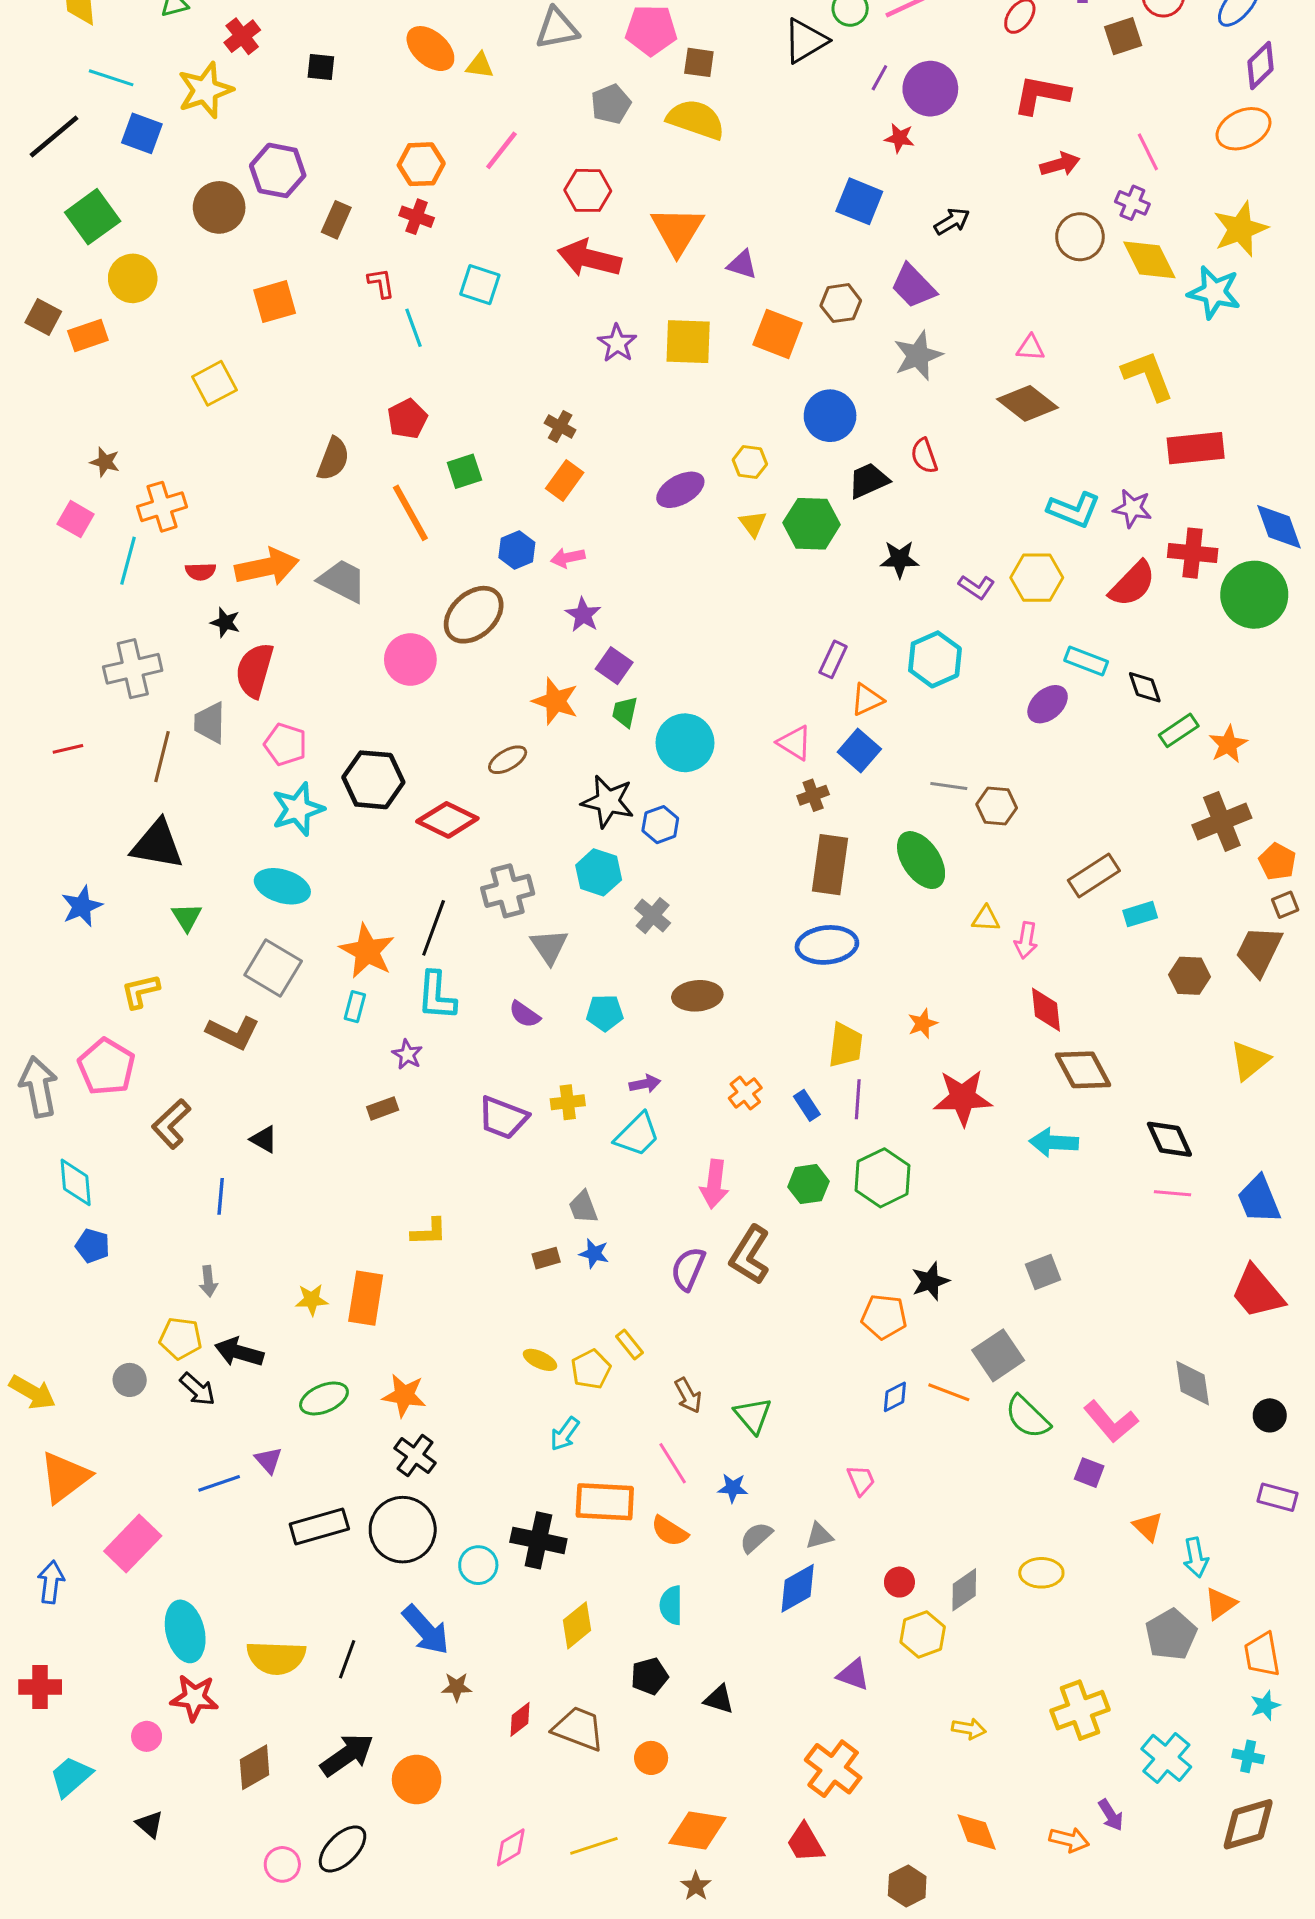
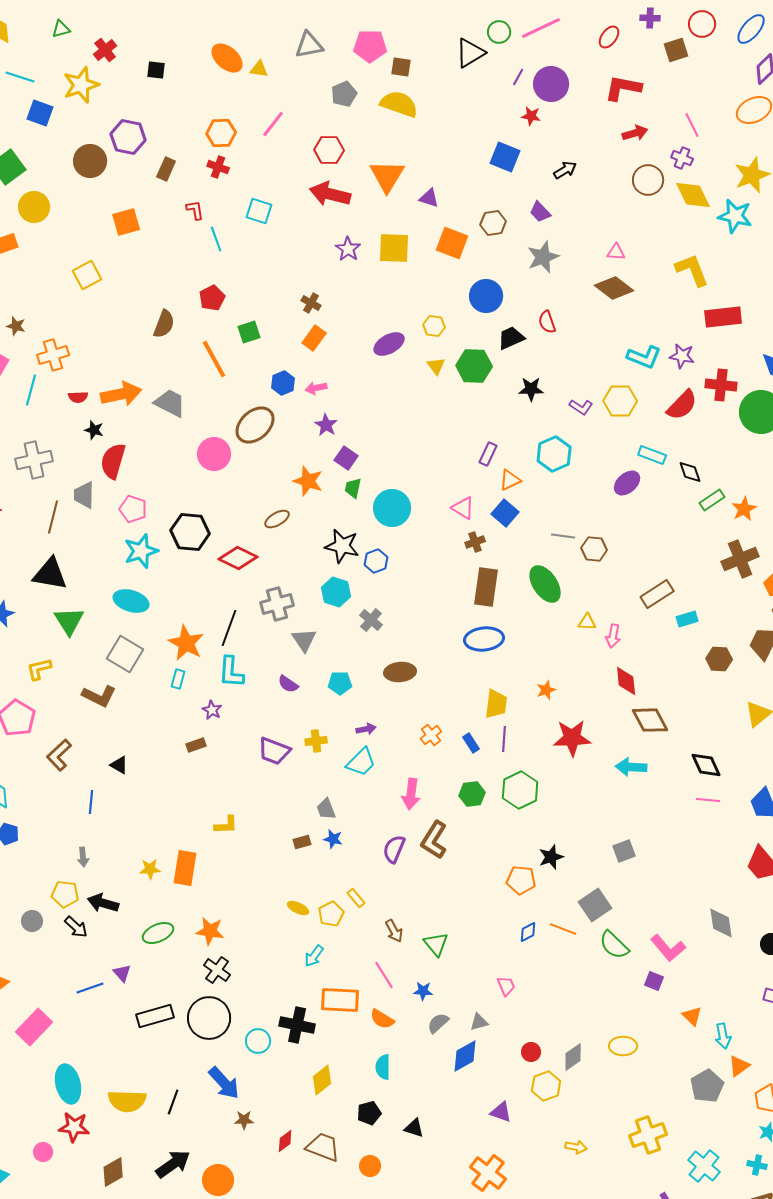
purple trapezoid: (913, 286) -> (540, 212), size x0.7
green triangle: (187, 917) -> (69, 621), size x1.5

